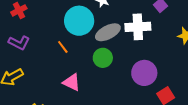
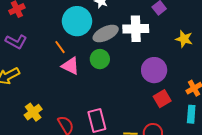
purple circle: (144, 73) -> (154, 70), moved
pink triangle: (72, 82) -> (70, 66), moved

